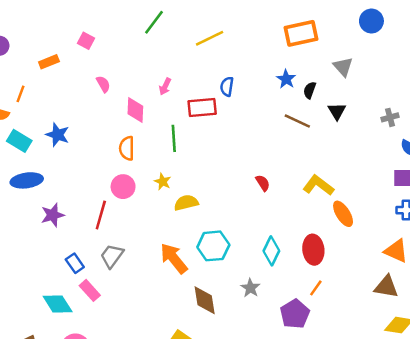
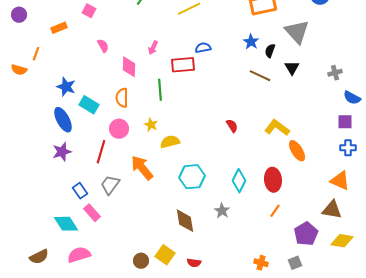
gray triangle: (343, 67) -> (297, 32), size x1.5
blue semicircle: (227, 87) -> (203, 48), turned 70
cyan rectangle: (19, 141) -> (89, 105), moved
blue ellipse: (27, 180) -> (63, 120), moved, turned 70
orange arrow: (174, 258) -> (142, 168), moved
purple pentagon: (295, 314) -> (306, 234), moved

